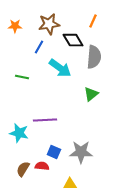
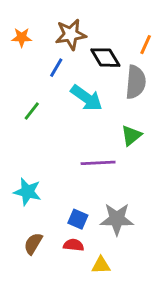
orange line: (93, 21) -> (146, 45), moved
green line: (22, 77) -> (32, 111), turned -64
purple line: (45, 120) -> (98, 163), moved
red semicircle: (42, 166) -> (74, 245), moved

